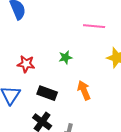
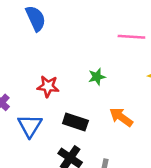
orange arrow: (84, 90) -> (121, 117), turned -30

